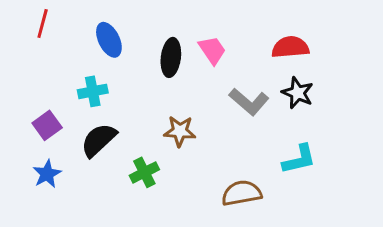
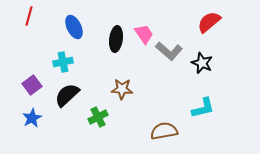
red semicircle: (290, 47) -> (209, 22), moved, turned -35
gray L-shape: (249, 102) -> (169, 51), moved

